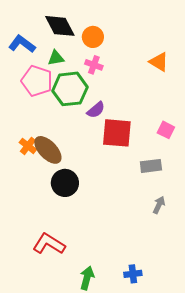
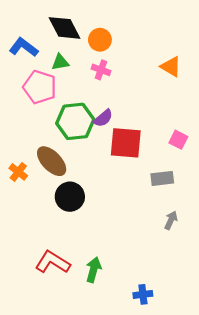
green hexagon: (70, 89) -> (75, 121), moved
orange cross: (28, 146) -> (18, 172), moved
green arrow: (87, 278) -> (93, 270), moved

